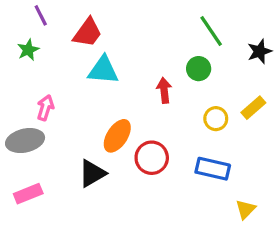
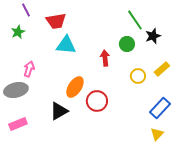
red trapezoid: (88, 33) -> (56, 21), turned 45
black star: (260, 51) -> (153, 36), moved
blue rectangle: (213, 169) -> (160, 108), moved, turned -60

